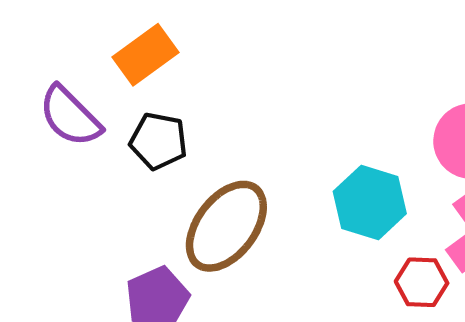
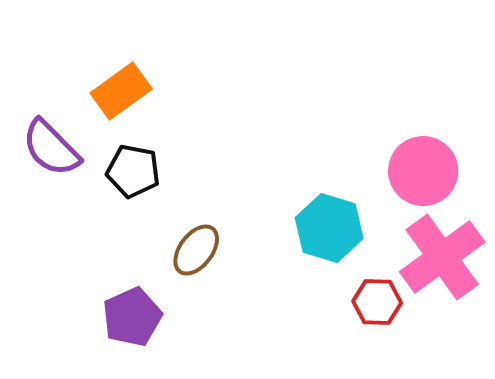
brown ellipse: (226, 226) -> (196, 250), size x0.6

